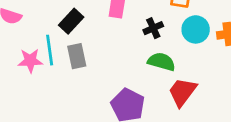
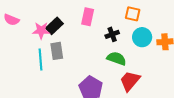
cyan line: (50, 50) -> (40, 60), moved
pink star: (30, 61) -> (41, 31), moved

